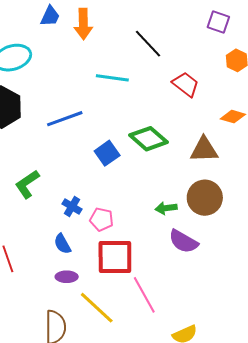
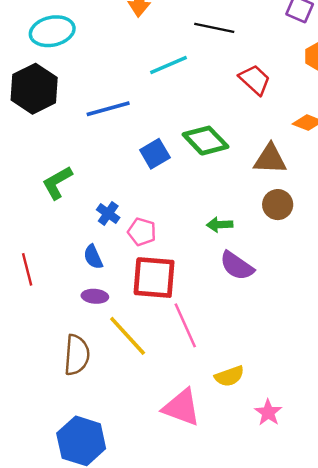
black line: (148, 44) -> (214, 28), turned -40
cyan line: (112, 78) -> (168, 65), turned -36
brown circle: (205, 198) -> (278, 205), moved, size x0.7

